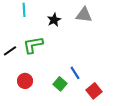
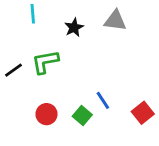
red circle: (25, 81) -> (46, 114), moved
red square: (94, 91) -> (143, 113), moved

